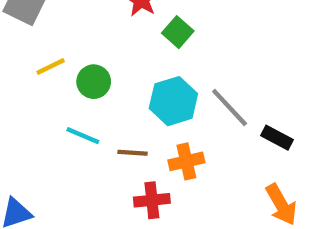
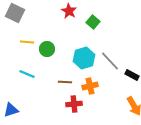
green square: (178, 32) -> (93, 22), moved
yellow line: (51, 67) -> (27, 42), turned 32
cyan line: (83, 136) -> (27, 74), moved

